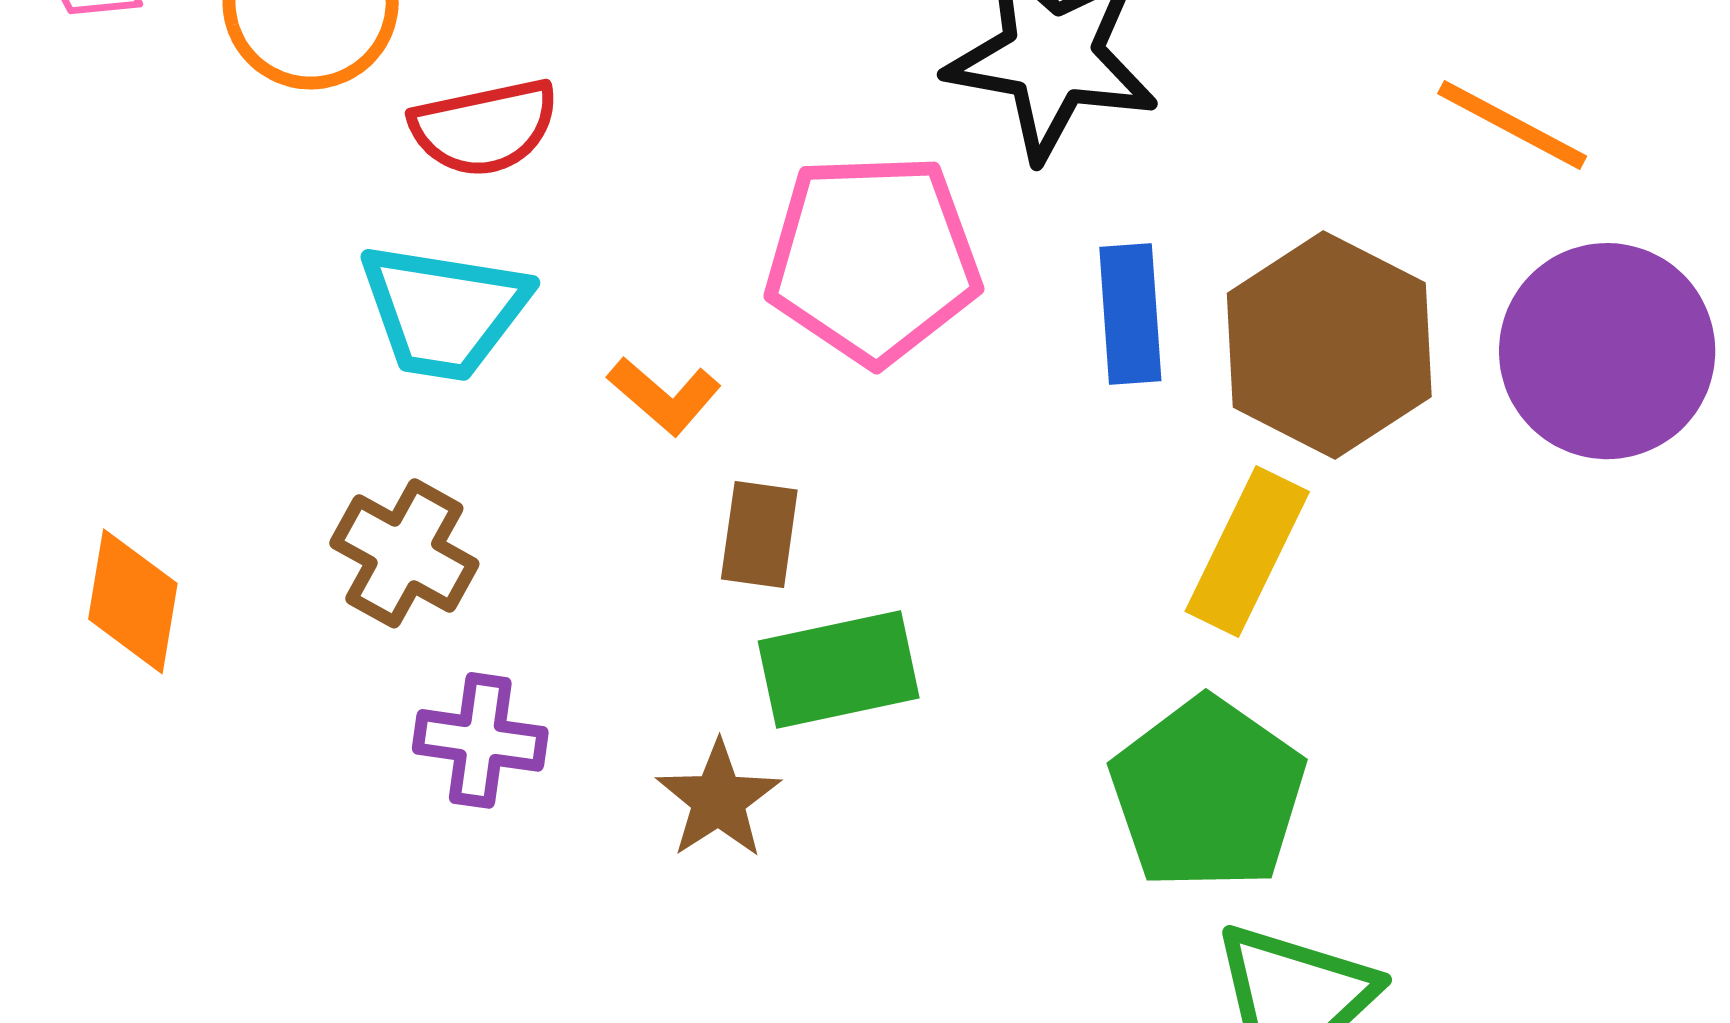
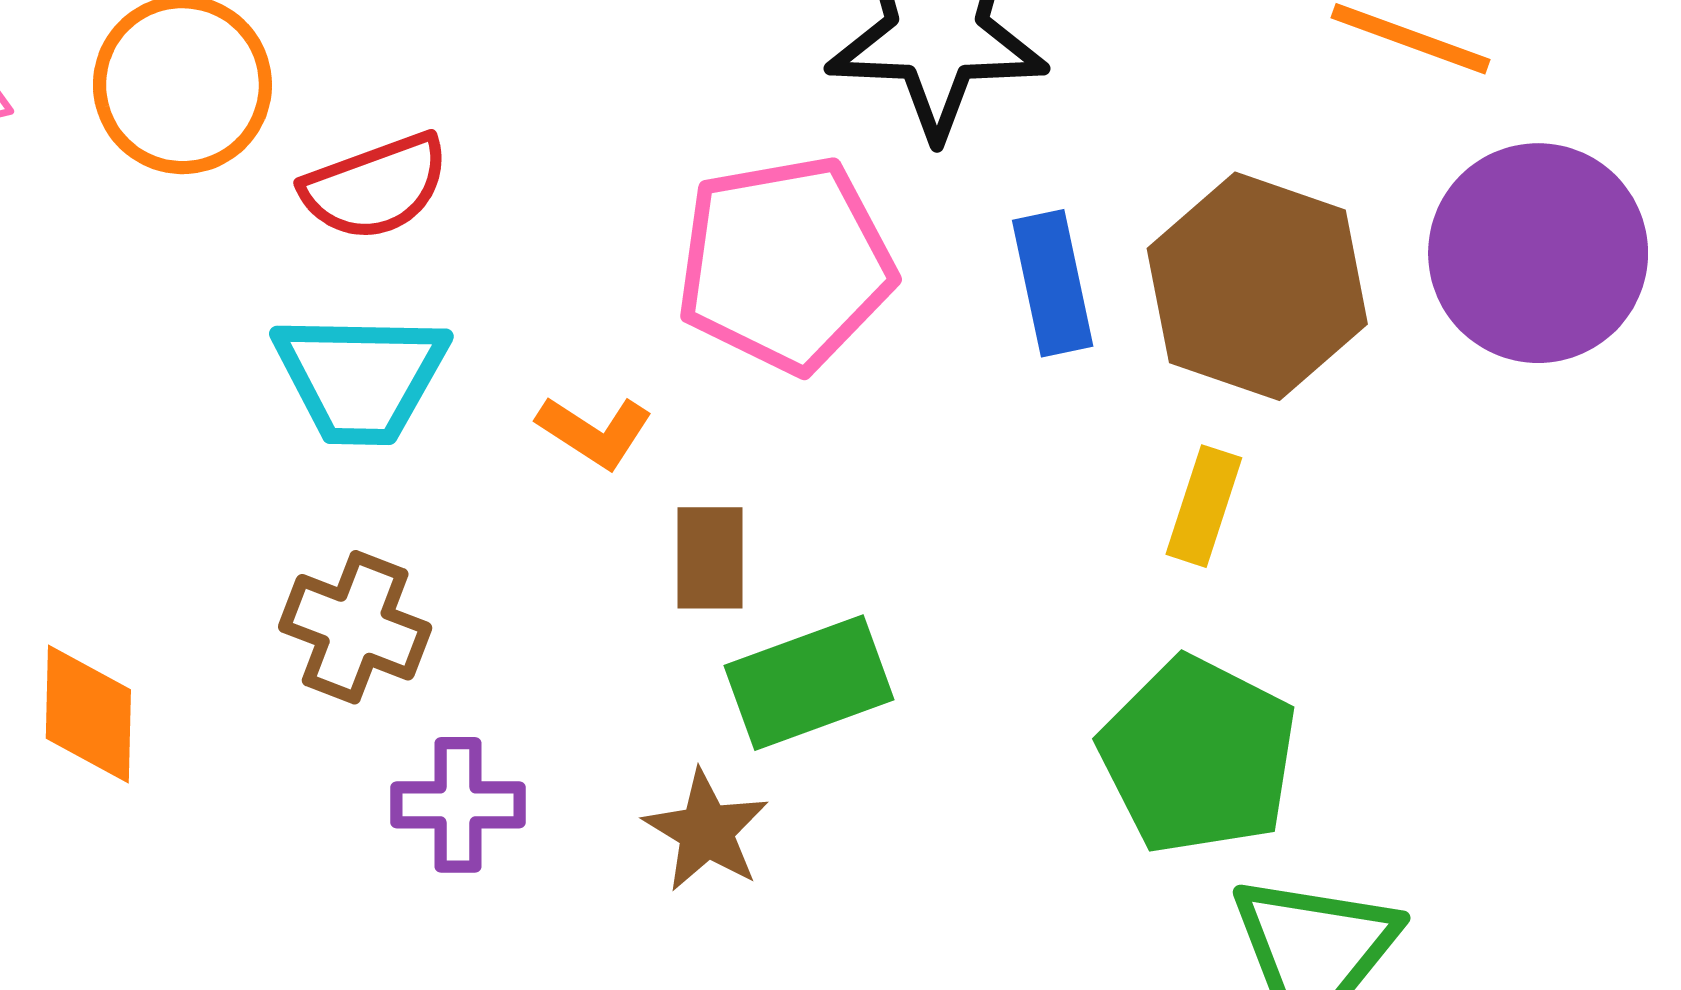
yellow rectangle: (1247, 552) -> (1204, 506), size x0.7

